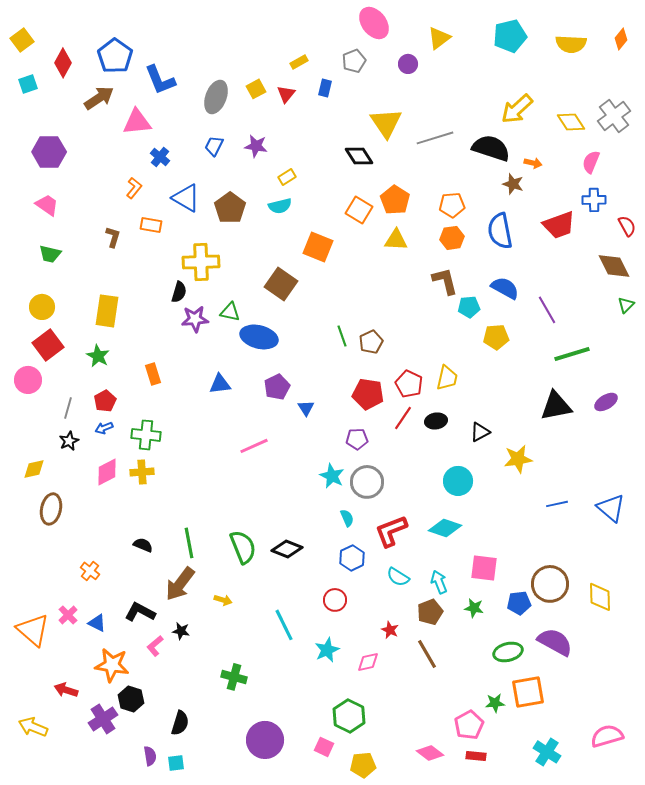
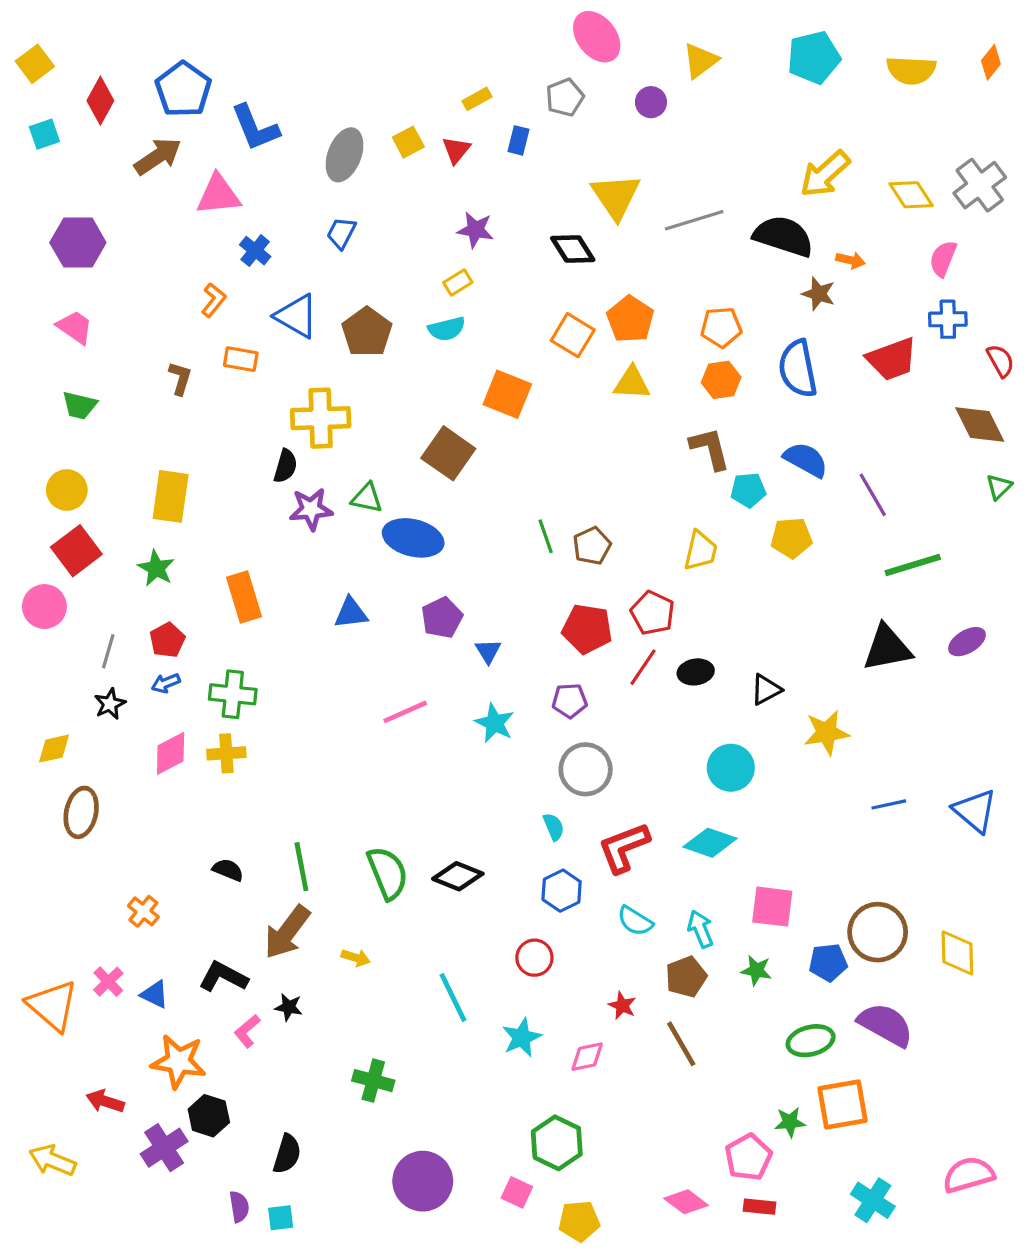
purple star: (256, 146) -> (475, 230), moved
orange rectangle: (153, 374) -> (244, 597), size x1.4
yellow trapezoid: (447, 378) -> (700, 551), moved
cyan star: (332, 476) -> (495, 723), moved

